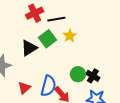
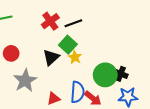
yellow star: (70, 36) -> (75, 57), moved
green circle: (78, 74) -> (105, 75), size x1.5
red triangle: (24, 88) -> (53, 98), turned 32

